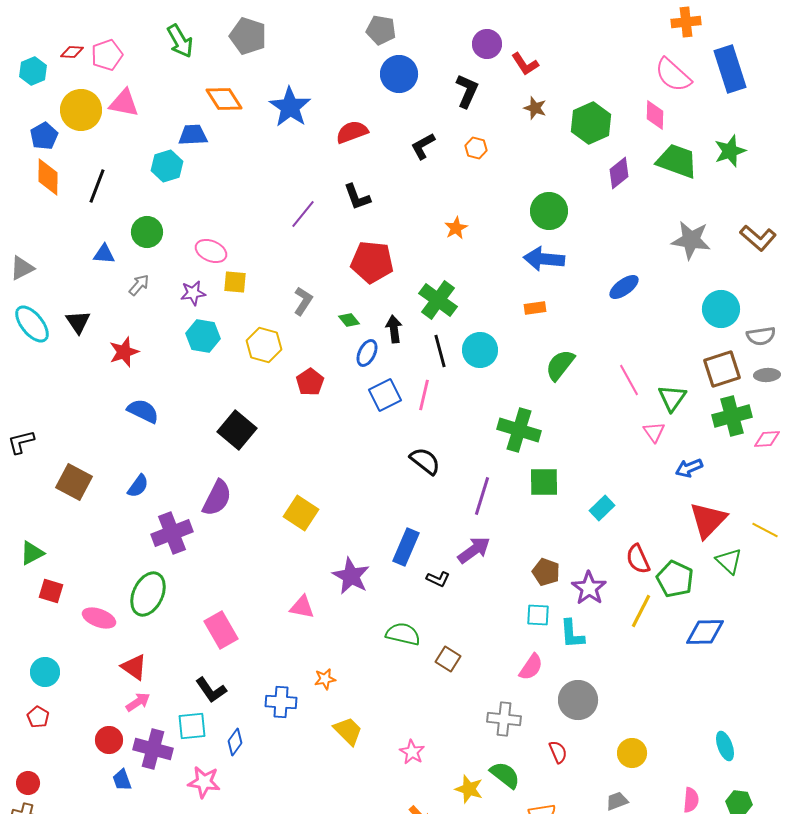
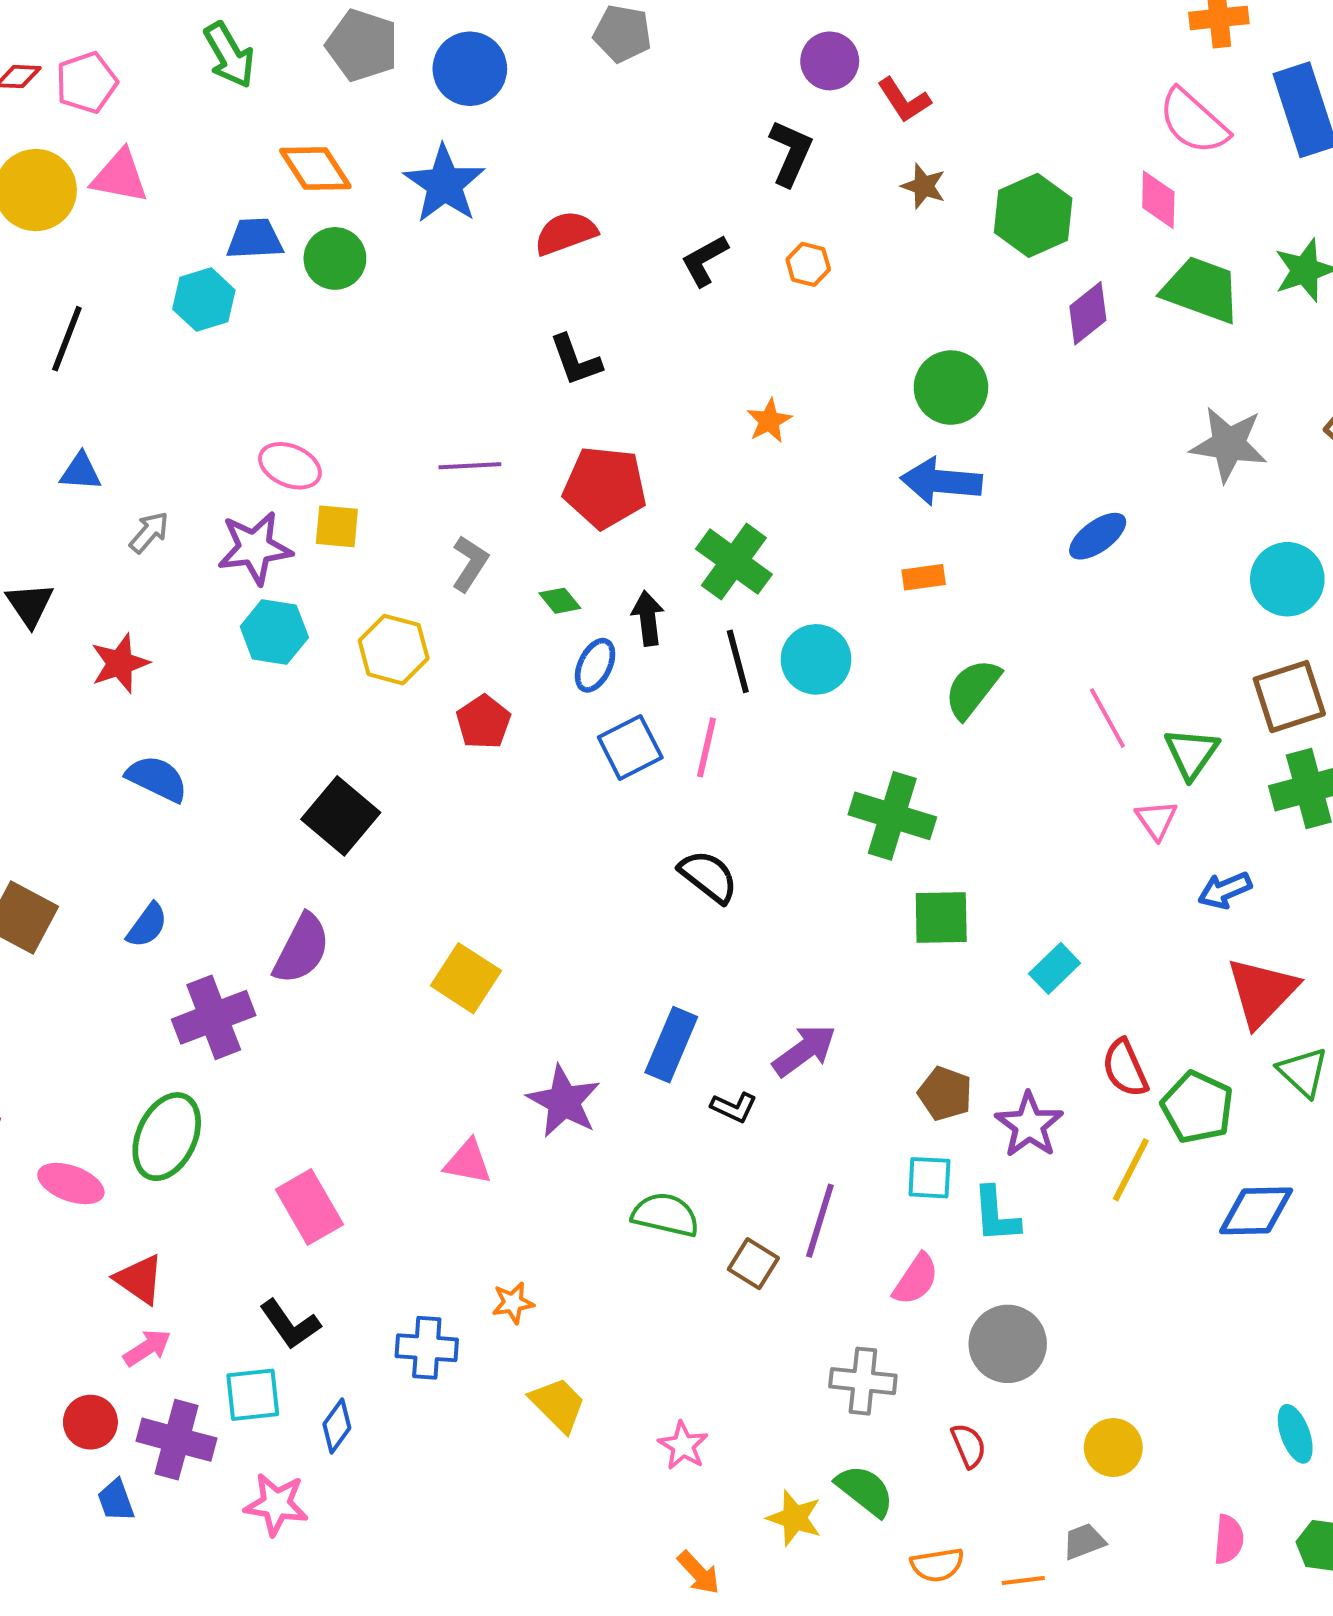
blue circle: (399, 74) -> (470, 69), moved
purple line: (303, 214) -> (470, 466), moved, turned 48
green circle: (147, 232) -> (335, 258), moved
purple star: (193, 293) -> (255, 548), size x1.5
purple line: (482, 496) -> (820, 1221), moved

